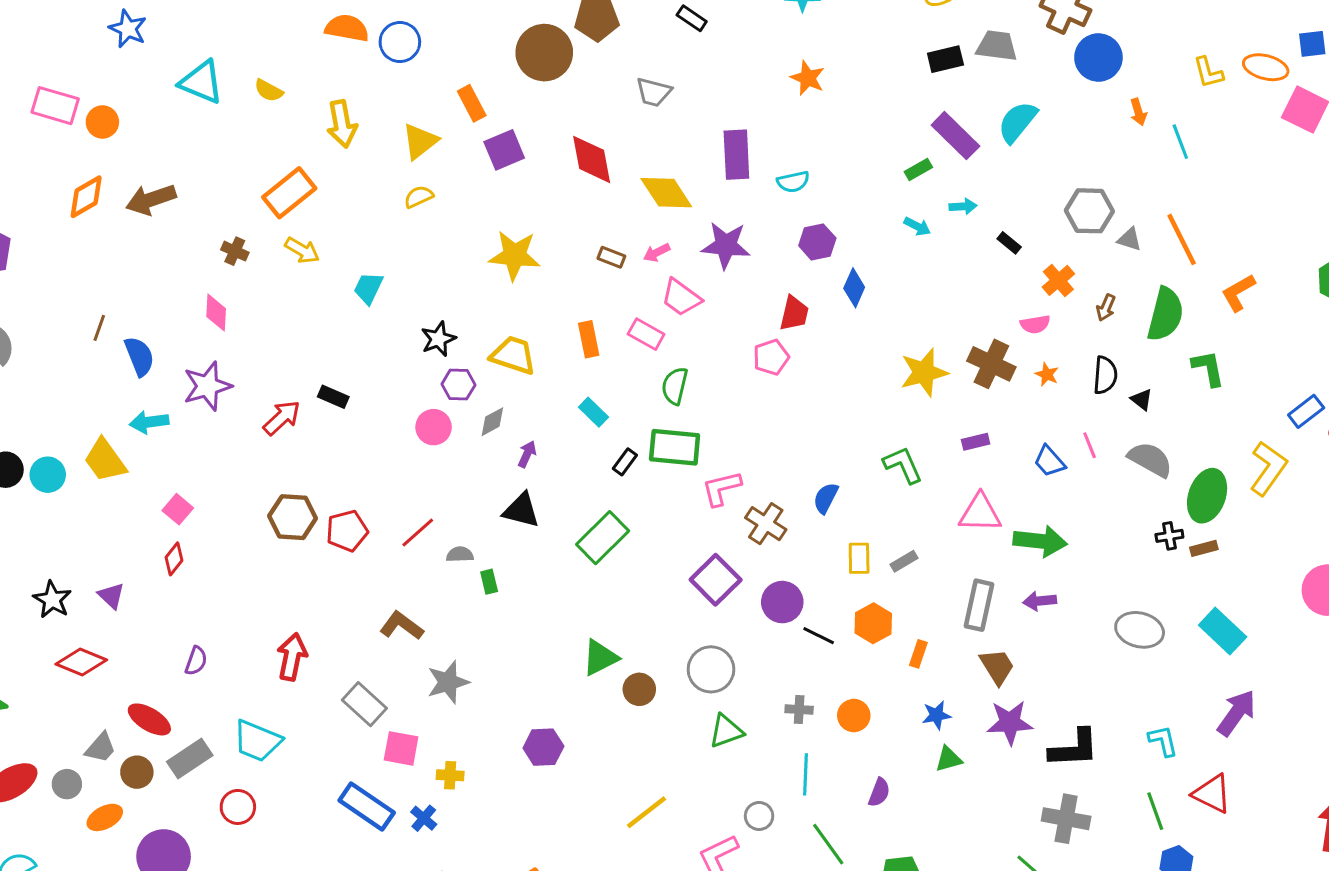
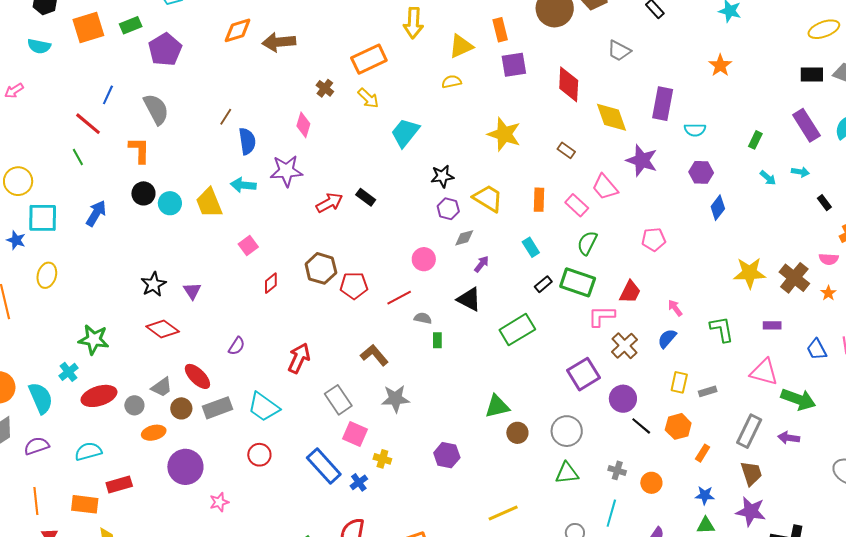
green rectangle: (918, 170) -> (755, 140), moved, turned -48
pink arrow: (657, 253) -> (675, 308), moved, turned 66
cyan trapezoid: (368, 288) -> (405, 133), size x1.4
red trapezoid: (794, 313) -> (630, 292), moved
pink circle: (434, 427) -> (424, 259), moved
red diamond: (174, 559) -> (271, 283), moved
red circle: (238, 807) -> (259, 455), moved

